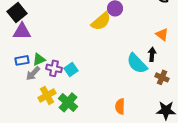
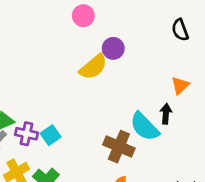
orange triangle: (162, 34) -> (180, 85), turned 40
brown cross: (162, 77) -> (119, 147), moved, size x1.5

